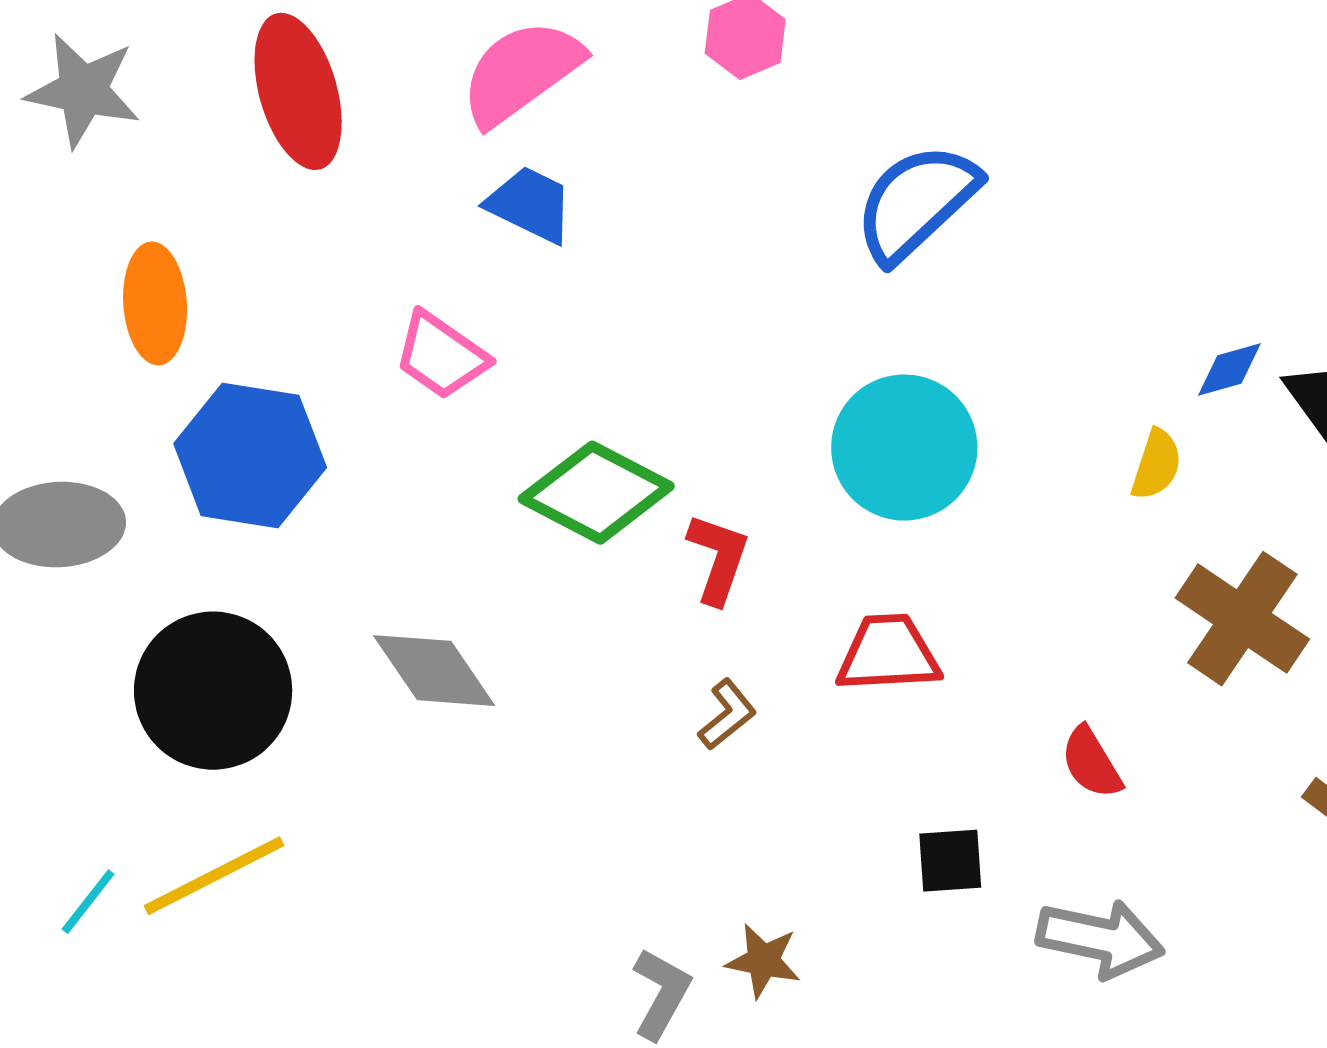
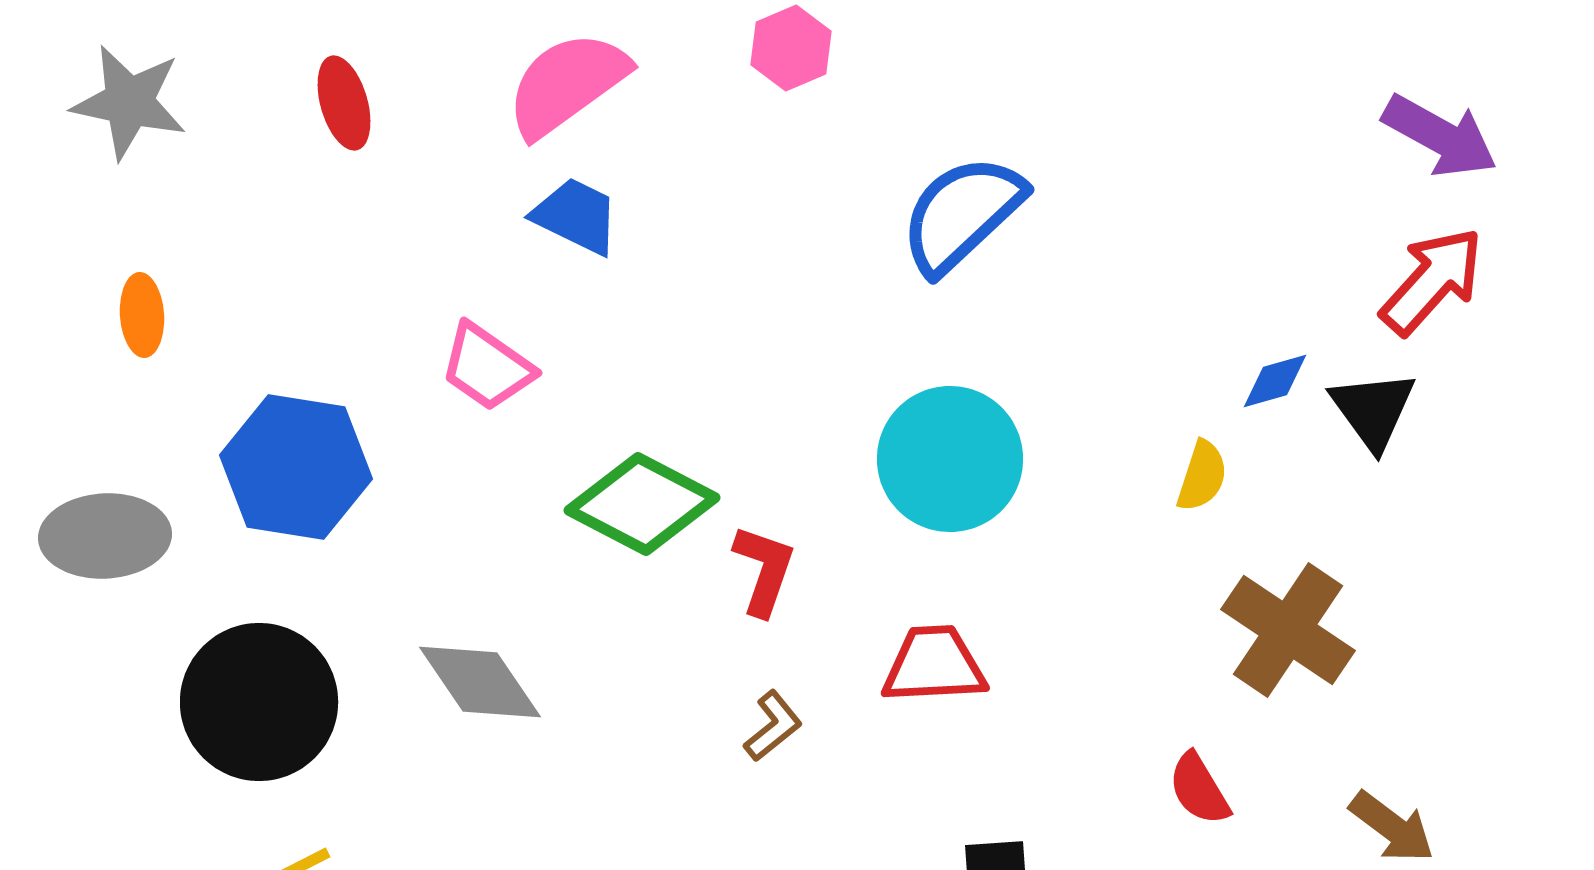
red ellipse: (298, 91) -> (344, 103), size x0.6
orange ellipse: (155, 303) -> (142, 315), moved, size x0.7
red semicircle: (1091, 763) -> (1199, 789), moved

